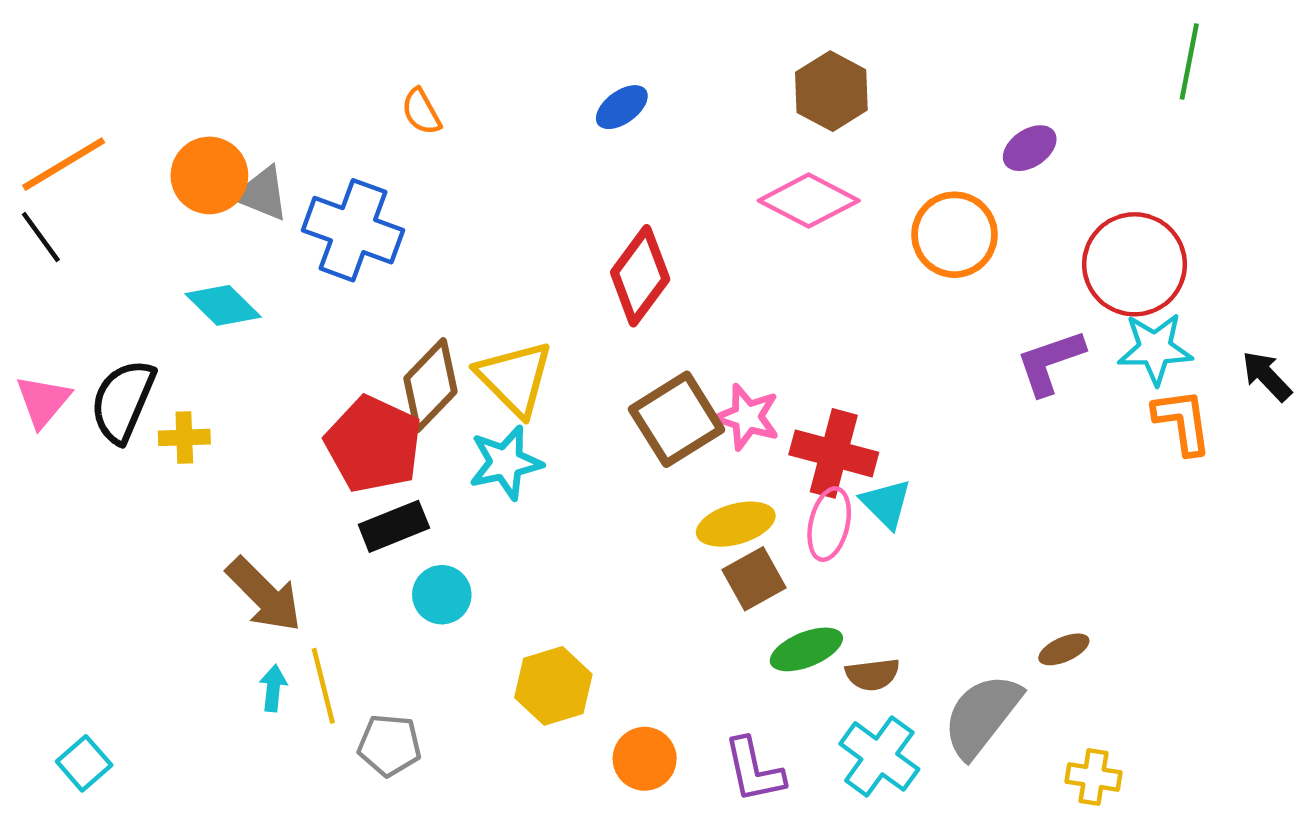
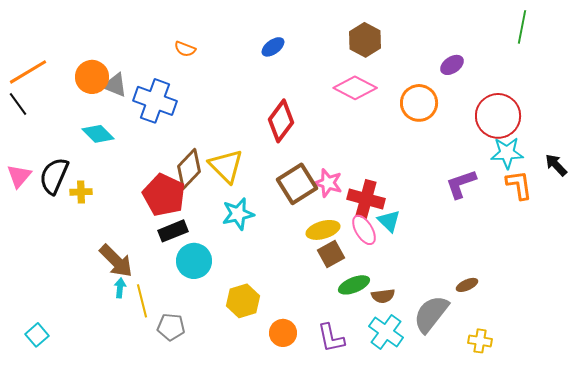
orange semicircle: (421, 112) -> (185, 49), turned -40
purple L-shape: (1050, 362) -> (461, 184), moved
cyan star: (506, 463) -> (238, 214), moved
pink ellipse: (829, 524) -> (364, 230), turned -44
cyan circle: (442, 595) -> (194, 261), size x1.4
cyan arrow: (273, 688) -> (120, 288), moved

